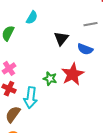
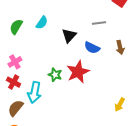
cyan semicircle: (32, 18) -> (42, 23), moved

